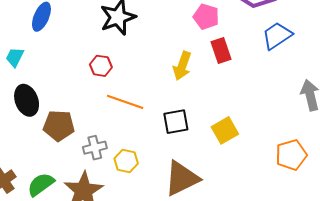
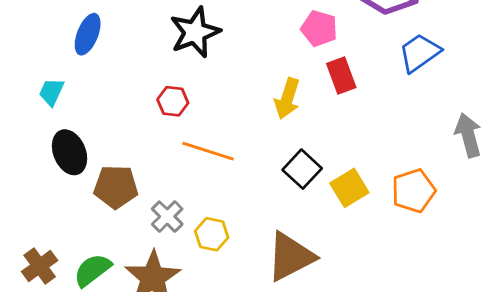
black square: (176, 122) -> (302, 169), moved, turned -36
gray cross: (95, 148) -> (167, 217), turned -30
orange pentagon: (291, 155) -> (413, 191), moved

